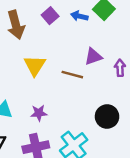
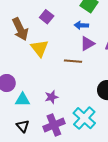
blue arrow: (79, 16) -> (81, 25), moved
yellow triangle: (35, 65) -> (40, 48), moved

